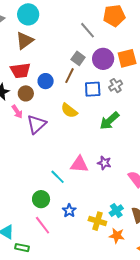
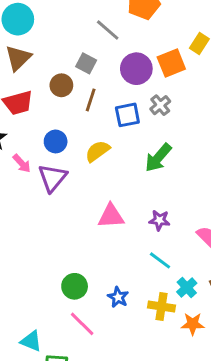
gray square: (78, 58) -> (86, 63), moved
blue circle: (46, 81) -> (56, 141), moved
brown circle: (26, 93) -> (61, 85), moved
yellow semicircle: (69, 111) -> (97, 151), turned 114
pink triangle: (79, 164) -> (111, 216), moved
cyan line: (58, 177) -> (160, 260), moved

